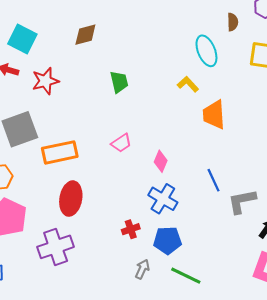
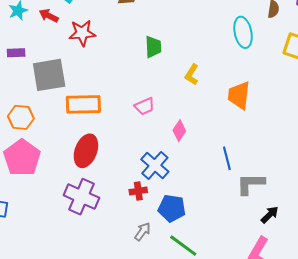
yellow L-shape: (188, 84) -> (192, 75), moved, turned -115
blue cross: (163, 199) -> (155, 165), moved
purple cross: (56, 247) -> (82, 197), moved, turned 32

